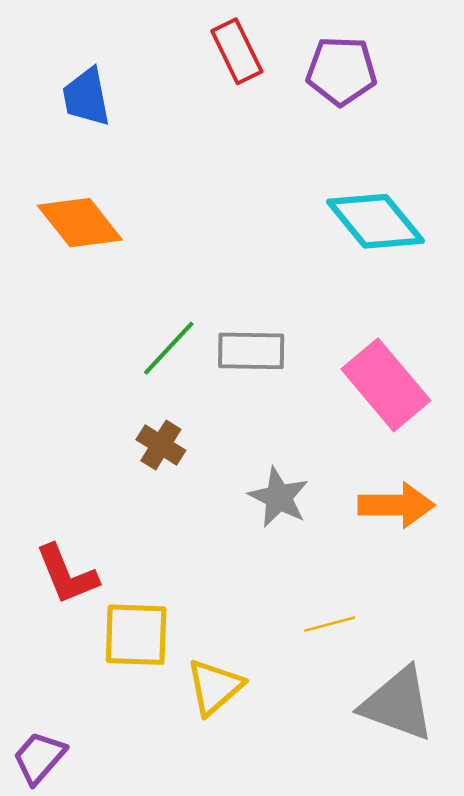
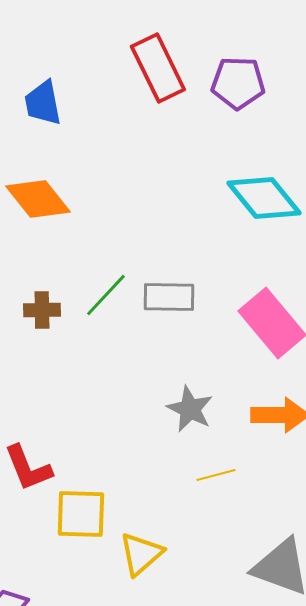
red rectangle: (237, 51) -> (158, 68), size x1.4
brown cross: (161, 445) -> (42, 310), moved, turned -33
yellow line: (330, 624) -> (216, 475), moved

